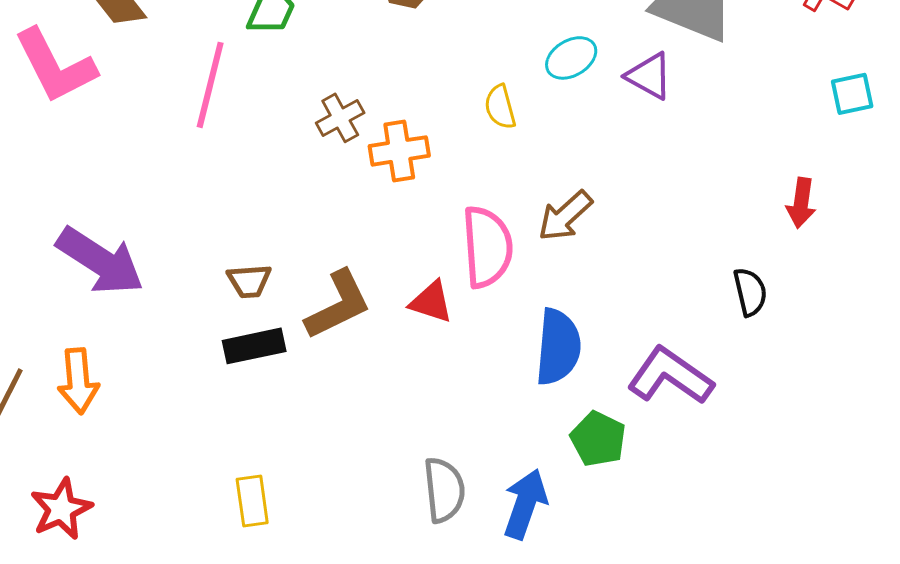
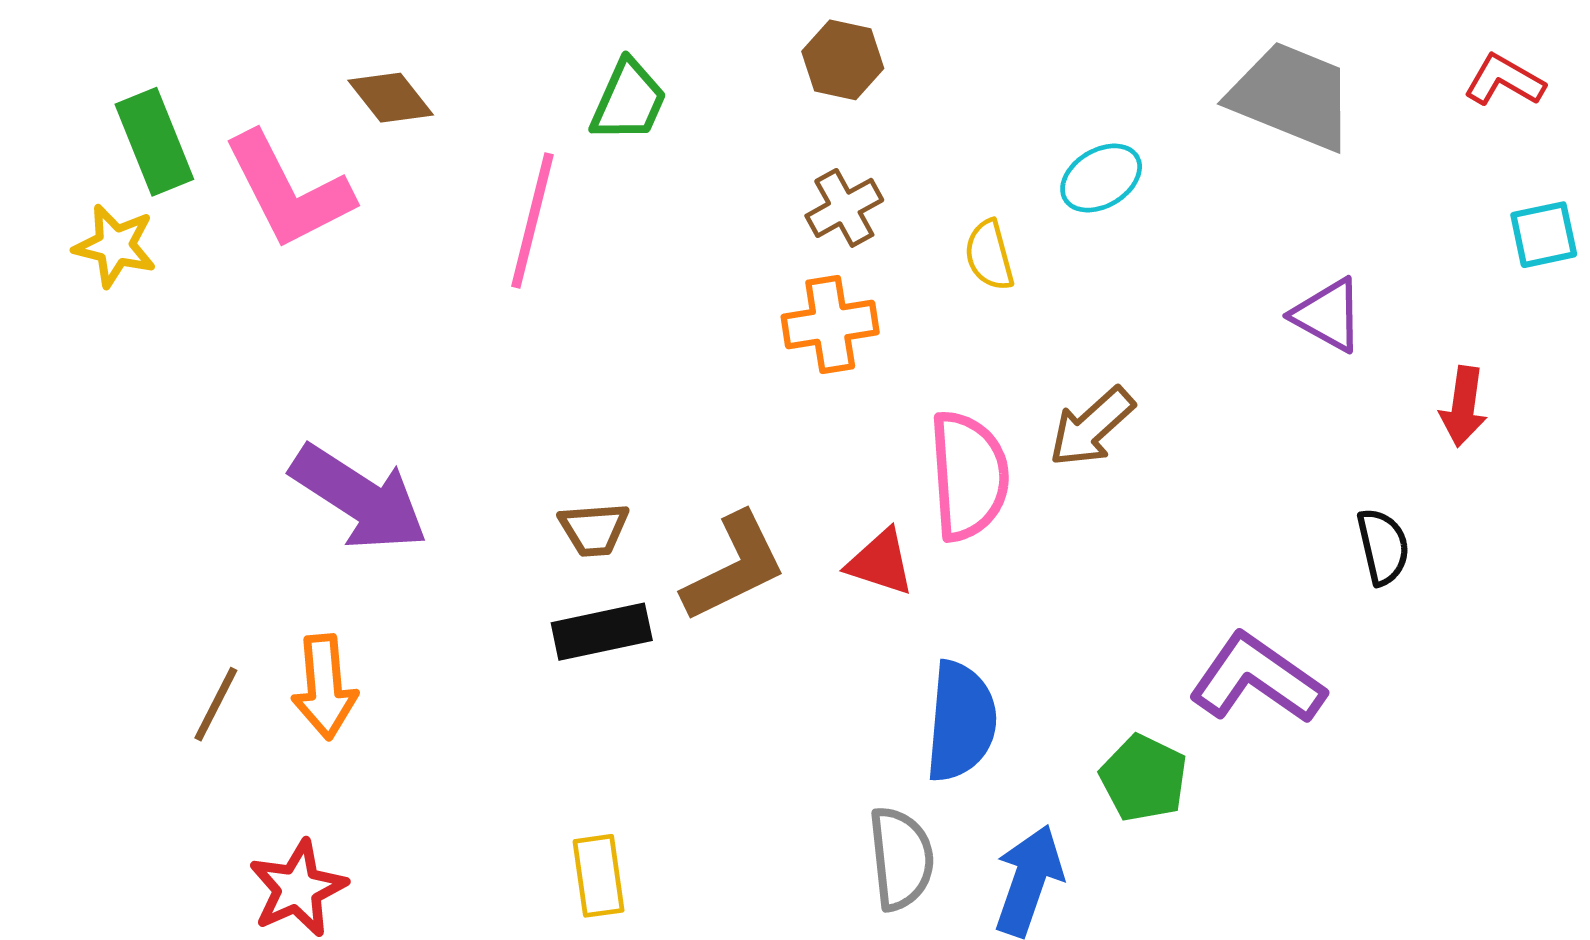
purple triangle: (649, 76) -> (1328, 315), moved
brown cross: (340, 118) -> (844, 208), moved
blue semicircle: (558, 347) -> (961, 721), moved

